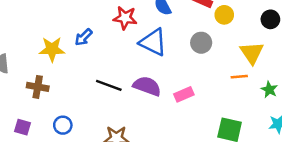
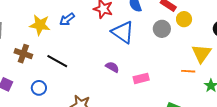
gray circle: (201, 43) -> (162, 29), moved
black line: (109, 85) -> (57, 61), moved
purple semicircle: (147, 86) -> (112, 67), size x0.6

